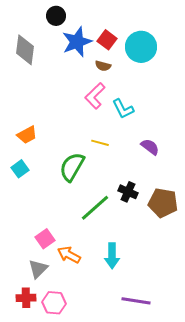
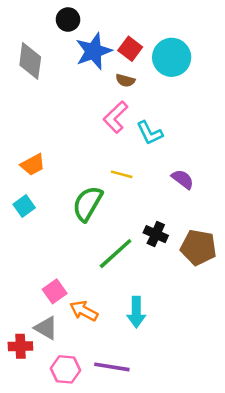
gray triangle: (38, 269) -> (46, 328), turned -45
red cross: (26, 298) -> (20, 346), moved
purple line: (136, 301) -> (112, 367), moved

